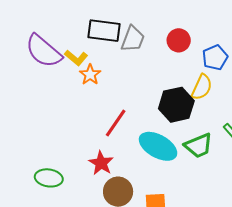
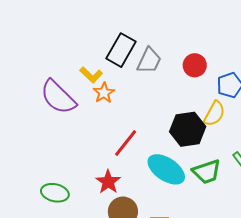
black rectangle: (104, 31) -> (121, 50), turned -72
purple semicircle: (44, 51) -> (58, 97), moved

